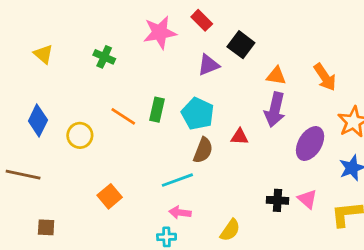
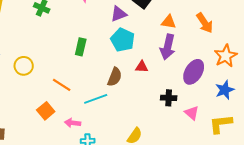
cyan pentagon: (198, 114) -> (123, 40), moved
orange line: (123, 116) -> (62, 85), moved
black cross: (278, 200) -> (169, 98), moved
pink arrow: (180, 213) -> (73, 123), moved

